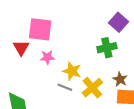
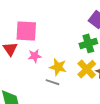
yellow cross: (92, 88) -> (87, 69), moved

